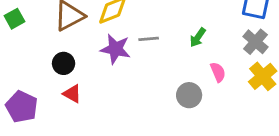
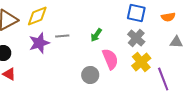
purple star: (115, 49) -> (39, 43), turned -30
pink semicircle: (218, 72) -> (110, 59), size x1.5

